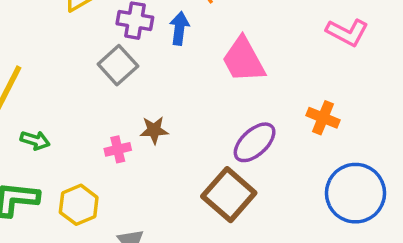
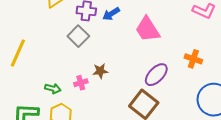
blue arrow: (179, 28) -> (111, 14), turned -126
green arrow: (35, 140) -> (53, 88), moved

